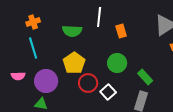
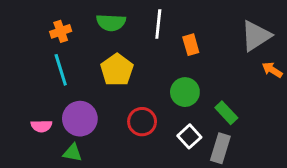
green semicircle: (72, 31) -> (111, 22), moved
yellow pentagon: (74, 63) -> (117, 70), moved
pink semicircle: (18, 76) -> (41, 126), moved
white square: (108, 92) -> (189, 136), moved

